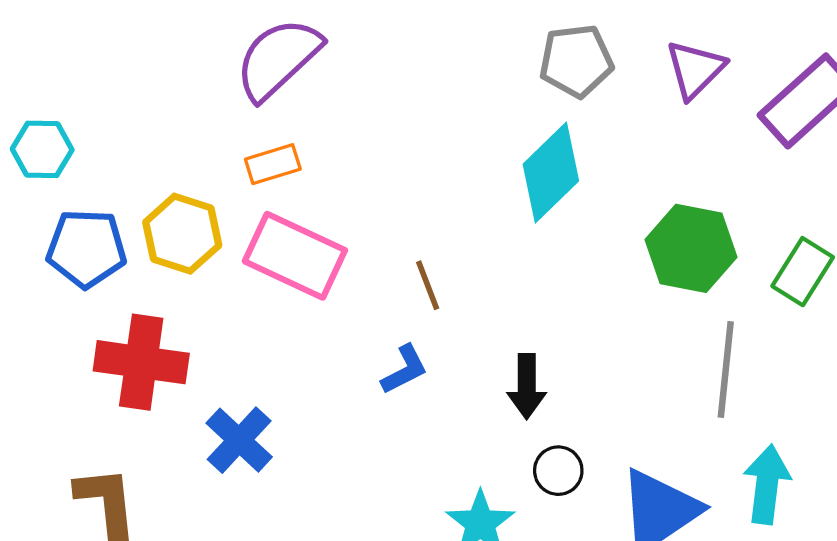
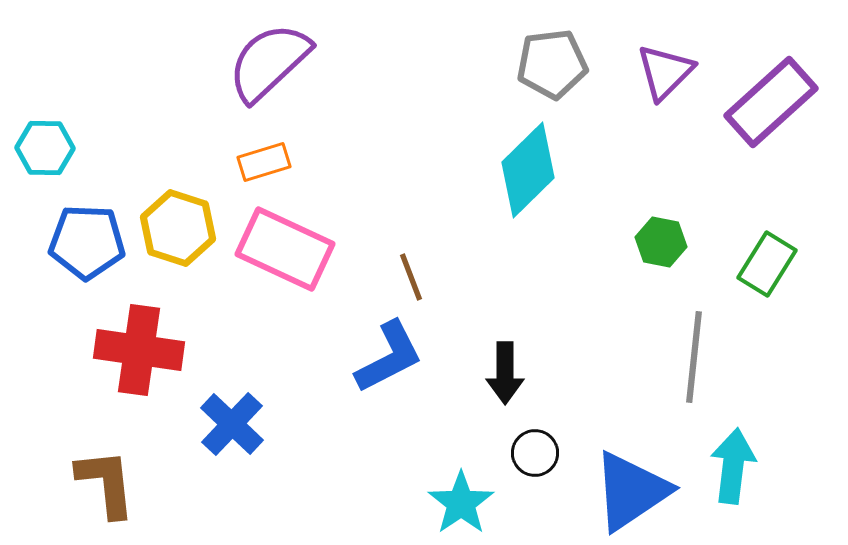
green hexagon: (691, 248) -> (661, 242), size x0.6
blue L-shape: (404, 370) -> (389, 357), size x1.5

